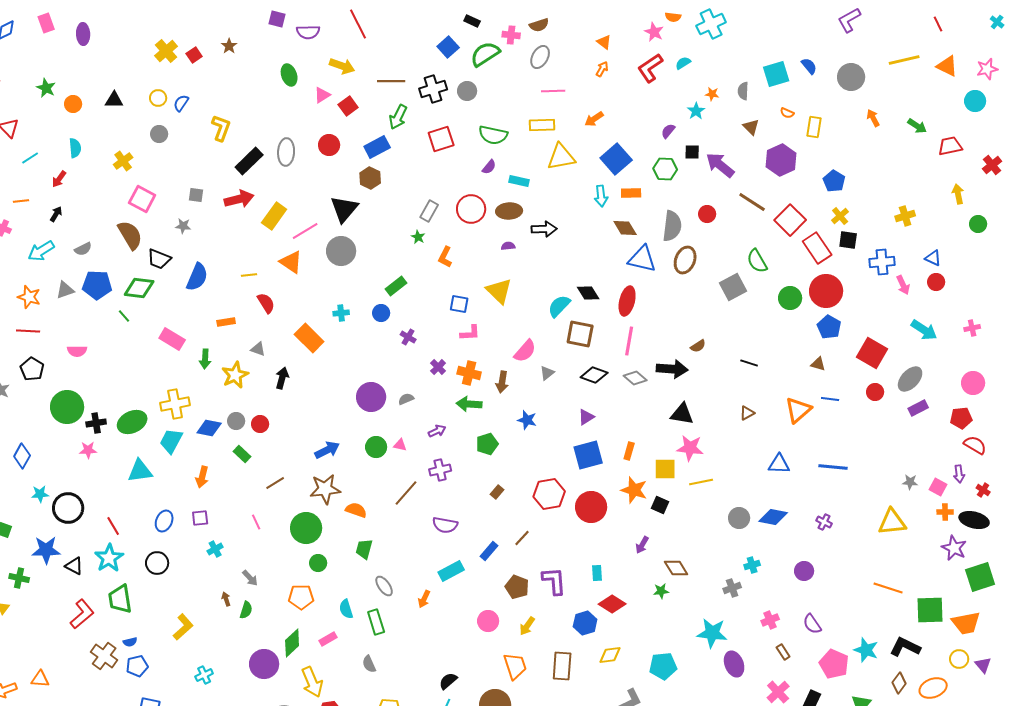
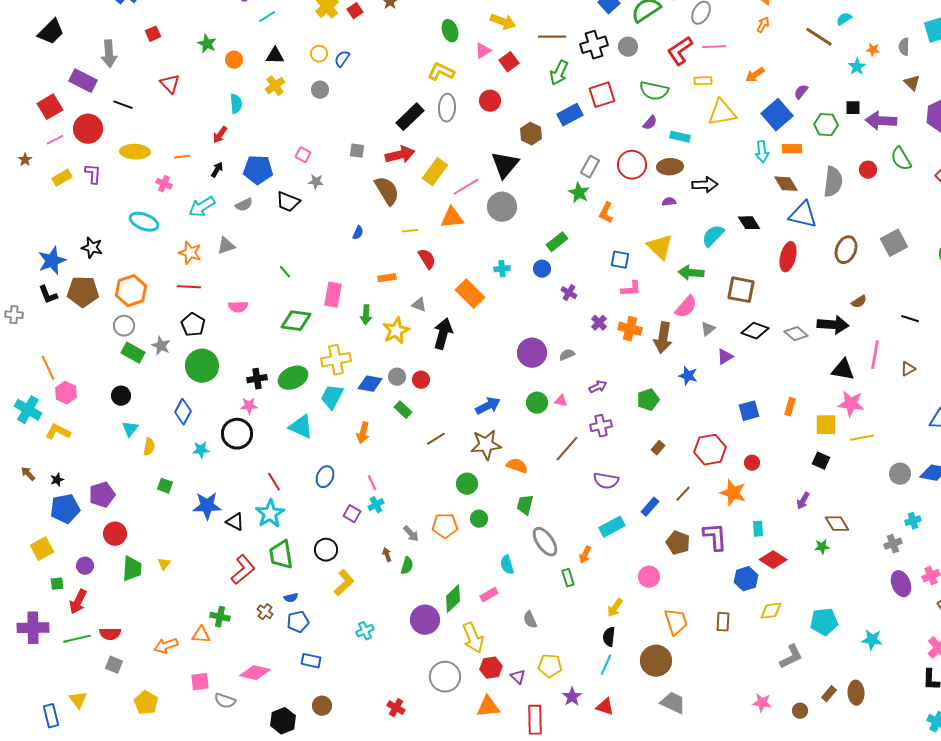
red L-shape: (650, 68) -> (680, 51), moved
yellow rectangle: (542, 125) -> (703, 81), size x0.7
yellow L-shape: (221, 128) -> (441, 72), moved, turned -84
purple semicircle: (668, 131) -> (801, 92), moved
blue rectangle: (377, 147) -> (570, 115), moved
cyan line: (30, 158) -> (267, 17), moved
yellow cross: (123, 161) -> (275, 86), moved
purple arrow: (720, 165) -> (881, 121), turned -36
pink square: (142, 199) -> (303, 155), size x0.6
brown line: (752, 202) -> (819, 37), moved
gray star: (183, 226) -> (316, 182), moved
brown semicircle: (130, 235) -> (387, 191), moved
green star: (418, 237) -> (579, 193), size x1.5
black trapezoid: (159, 259) -> (288, 202), moved
brown ellipse: (685, 260) -> (846, 250), moved
green semicircle: (757, 261) -> (901, 159), moved
orange triangle: (291, 262) -> (452, 218), turned -40
blue semicircle: (197, 277) -> (358, 233), size x0.5
blue pentagon: (97, 285) -> (258, 170), moved
green diamond: (139, 288) -> (296, 321), moved
black diamond: (588, 293) -> (749, 223), moved
cyan semicircle: (559, 306) -> (713, 236), moved
pink rectangle: (172, 339) -> (333, 295), turned 70
pink line: (629, 341) -> (875, 355), moved
black arrow: (282, 378) -> (443, 334), size x1.4
brown arrow: (502, 382) -> (663, 338), size x1.4
green arrow: (469, 404) -> (691, 273), moved
green circle: (67, 407) -> (202, 366), moved
purple triangle: (586, 417) -> (725, 357), moved
blue square: (588, 455) -> (749, 411), size x0.7
cyan triangle: (140, 471) -> (301, 427), turned 32
orange star: (634, 490) -> (733, 493), moved
red circle: (591, 507) -> (752, 463), size x0.5
black circle: (68, 508) -> (237, 434), moved
purple square: (200, 518) -> (352, 514), moved, turned 36
pink line: (256, 522) -> (372, 483), moved
green circle: (306, 528) -> (467, 484), size x0.7
black circle: (157, 563) -> (326, 550), moved
green cross: (19, 578) -> (220, 617), moved
gray ellipse: (384, 586) -> (545, 542), size x1.4
orange pentagon: (301, 597) -> (445, 526), moved
green rectangle: (376, 622) -> (568, 578), moved, size x0.7
yellow arrow: (527, 626) -> (615, 608), moved
cyan star: (712, 633) -> (872, 640), moved, size x0.7
brown cross: (104, 656) -> (265, 612), size x0.6
purple ellipse: (734, 664) -> (901, 584), moved
brown rectangle: (562, 666) -> (723, 622), size x0.7
black semicircle: (448, 681) -> (609, 637), turned -42

